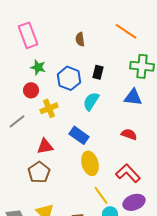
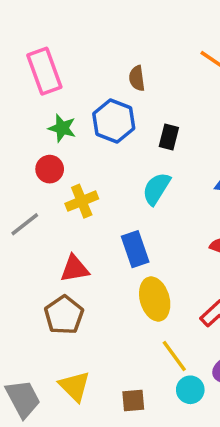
blue hexagon: (69, 78) -> (114, 121), moved
blue rectangle: (79, 135) -> (135, 249), turned 36

